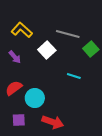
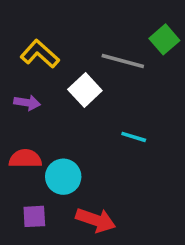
green square: (91, 49) -> (164, 39), moved
purple arrow: (15, 57) -> (27, 103), turned -40
red semicircle: (14, 88) -> (25, 159), turned 36

